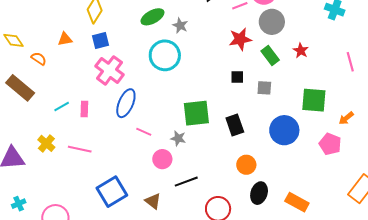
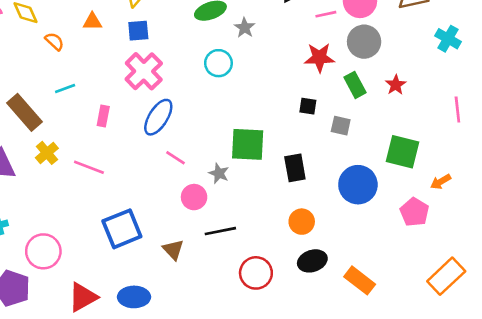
cyan circle: (165, 55) -> (218, 63), size x0.7
brown rectangle: (20, 88) -> (24, 112), moved
cyan line: (62, 107) -> (65, 89), moved
black ellipse: (259, 193) -> (312, 261), turned 45

